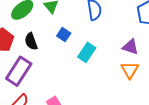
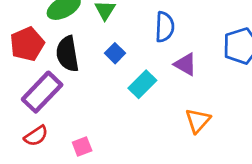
black semicircle: (31, 41) -> (67, 54), size x1.4
purple triangle: (130, 47) -> (185, 64), moved

